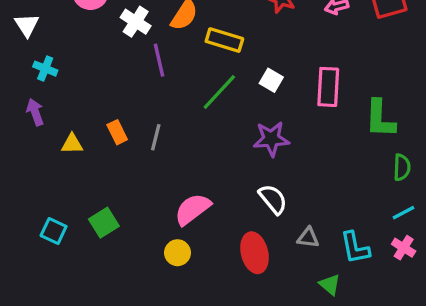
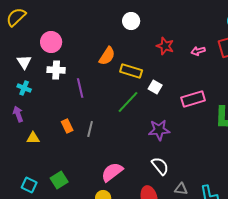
white cross: (136, 22) -> (56, 70), moved, turned -30
white triangle: (27, 25) -> (24, 62), moved
purple line: (159, 60) -> (80, 88), moved
white square: (271, 80) -> (155, 87), moved
pink rectangle: (328, 87) -> (193, 99), turned 70
yellow triangle: (72, 144) -> (33, 138), moved

